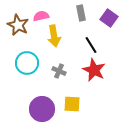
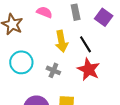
pink semicircle: (41, 16) -> (44, 12), moved, turned 35
yellow arrow: (54, 36) -> (61, 41), moved

